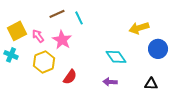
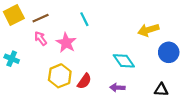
brown line: (57, 14) -> (41, 18), moved
yellow square: (17, 31) -> (14, 15), moved
yellow hexagon: (44, 62) -> (60, 76), moved
red semicircle: (70, 77) -> (84, 81), moved

